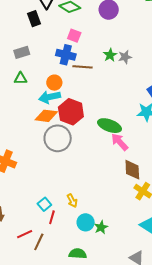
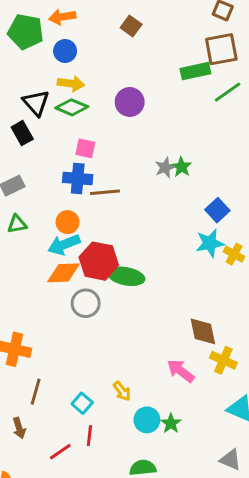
green star: (110, 55) -> (181, 167), moved
green ellipse: (110, 126) -> (126, 276), moved
gray circle: (58, 138) -> (86, 303), size x0.7
pink arrow: (120, 142) -> (181, 371), moved
red line: (52, 217) -> (89, 436), moved
brown line: (39, 242) -> (36, 392), moved

